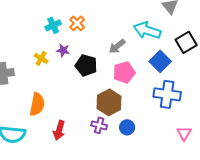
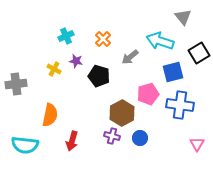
orange cross: (77, 23) -> (103, 39), moved
blue square: (160, 61) -> (173, 72), turned 30
pink pentagon: (124, 72) -> (148, 94), moved

